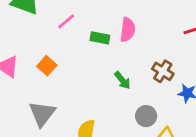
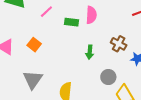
green arrow: (122, 80) -> (90, 52), turned 48

